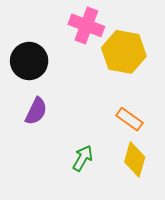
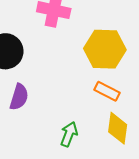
yellow hexagon: (124, 52) -> (105, 49), moved

